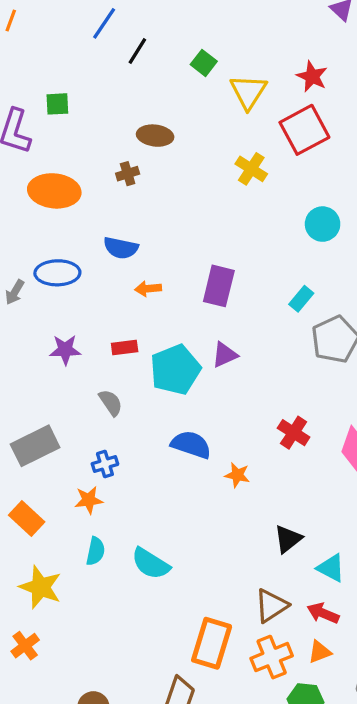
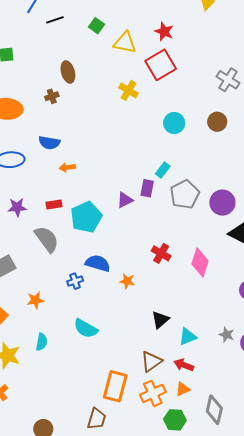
black line: (137, 51) -> (55, 20), turned 42
yellow triangle: (248, 92) -> (125, 43), turned -50
brown ellipse: (155, 136) -> (68, 72), turned 70
purple rectangle: (219, 286) -> (147, 188), moved, size x0.7
purple triangle: (225, 355) -> (125, 200), moved
gray semicircle: (111, 403) -> (47, 239), size x1.6
blue cross: (105, 464) -> (75, 281), moved
cyan semicircle: (95, 551) -> (42, 342), moved
cyan semicircle: (151, 564) -> (86, 328), moved
cyan triangle: (331, 568) -> (188, 337), turned -48

